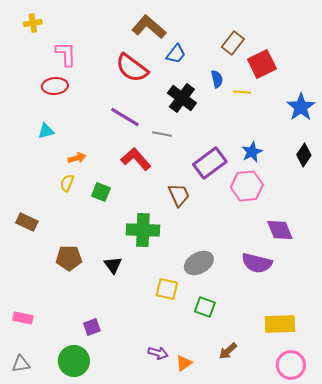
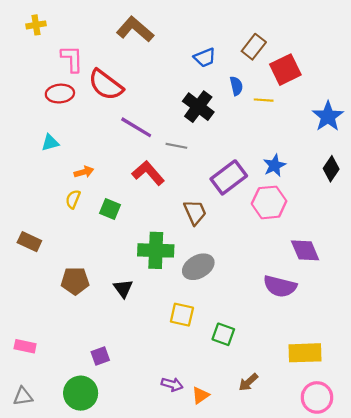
brown L-shape: (149, 27) -> (135, 29), moved
blue trapezoid: (176, 54) -> (205, 58), moved, turned 30
red semicircle: (132, 68) -> (106, 85), moved
gray ellipse: (199, 263) -> (198, 267), moved

